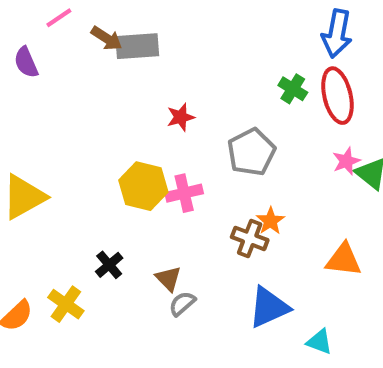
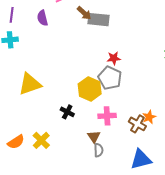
gray pentagon: (251, 152) -> (110, 78), moved, turned -30
pink cross: (184, 193) -> (107, 116), moved
black cross: (109, 265) -> (67, 112), moved, turned -32
gray semicircle: (182, 304) -> (99, 150), turned 120

